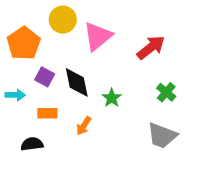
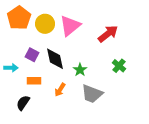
yellow circle: (63, 20) -> (45, 24), moved
orange pentagon: (24, 43) -> (19, 18), moved
gray trapezoid: (162, 136) -> (92, 94), moved
black semicircle: (32, 144) -> (23, 103), turned -49

